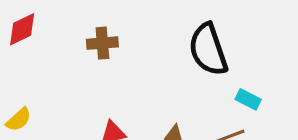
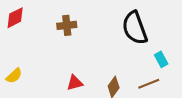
cyan rectangle: (248, 99) -> (161, 59), turned 35

